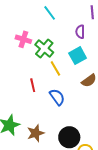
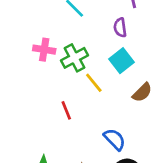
green cross: (44, 49) -> (75, 58), turned 30
blue semicircle: (57, 97) -> (115, 139), moved

